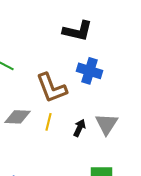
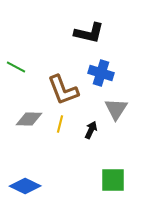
gray triangle: (106, 124) -> (116, 109), moved

